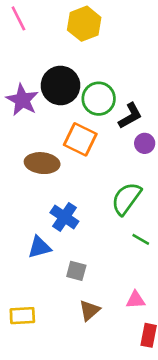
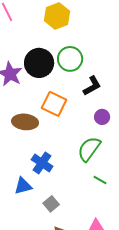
green circle: (99, 99) -> (70, 59), moved
purple circle: (145, 143) -> (102, 117), moved
gray square: (76, 271) -> (51, 204), turned 35

